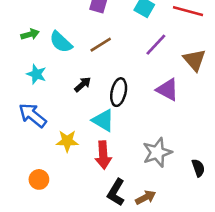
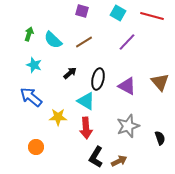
green arrow: (30, 34) -> (29, 34), turned -56
brown triangle: (194, 60) -> (160, 82), moved
purple triangle: (167, 90) -> (127, 86), moved

